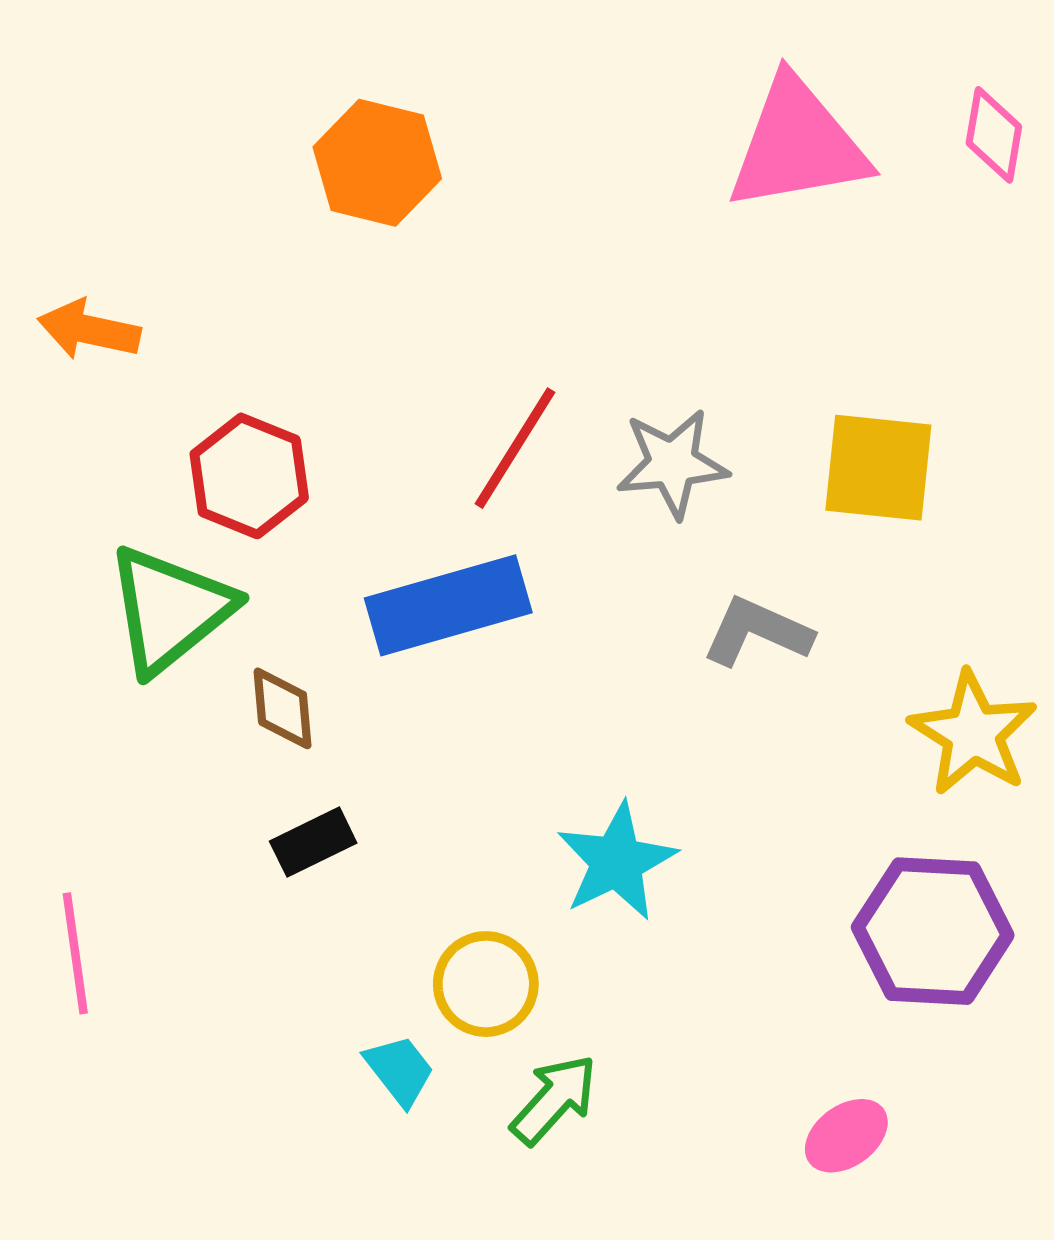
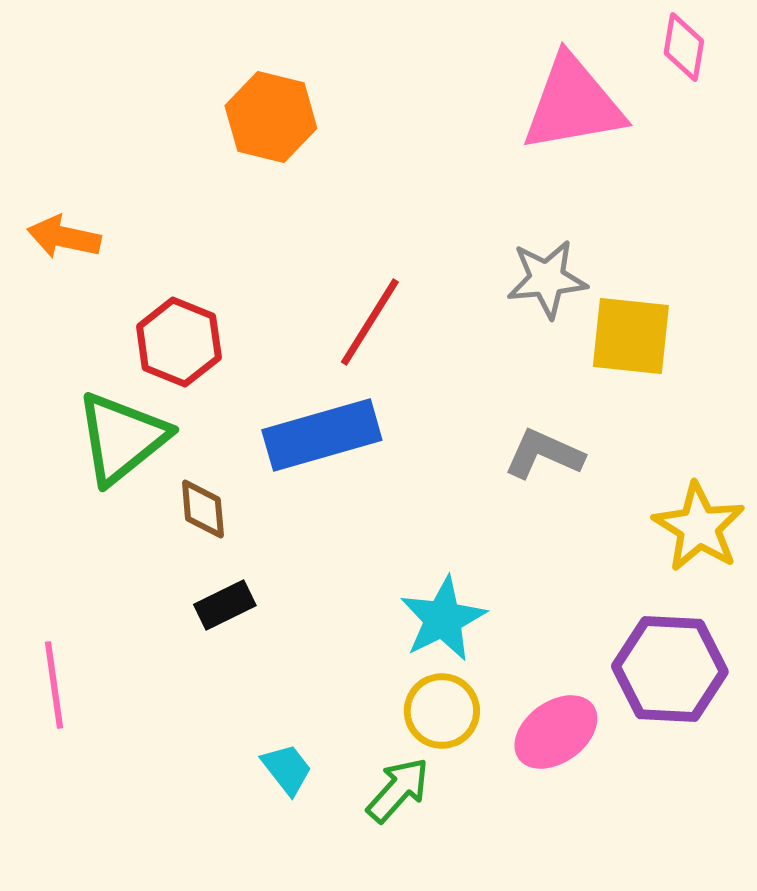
pink diamond: (994, 135) -> (684, 47), moved
gray star: (672, 463) -> (547, 279), moved
yellow circle: (486, 984) -> (442, 711), moved
pink ellipse: (846, 1136) -> (556, 732), moved, size x1.4

